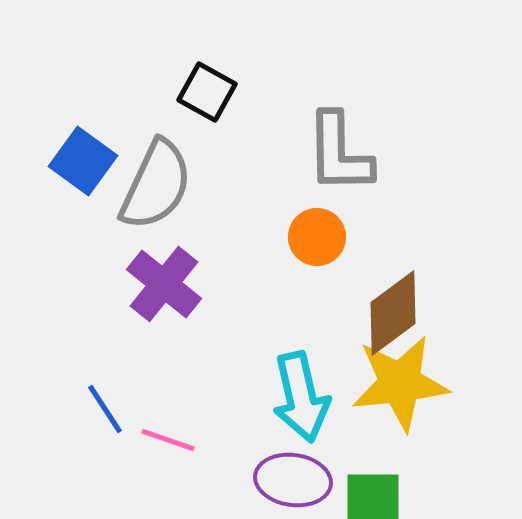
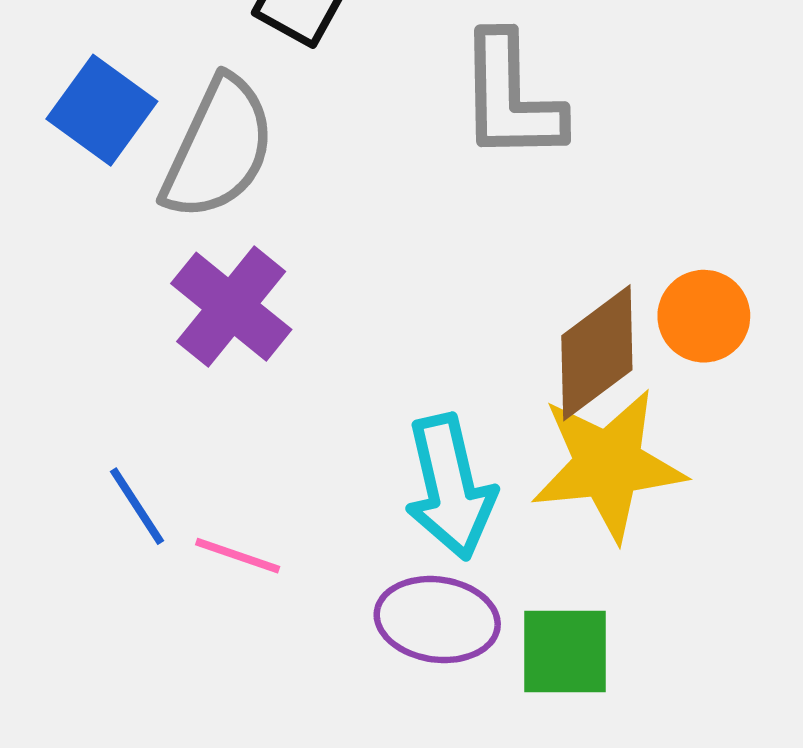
orange circle: (317, 237) -> (704, 316), moved

